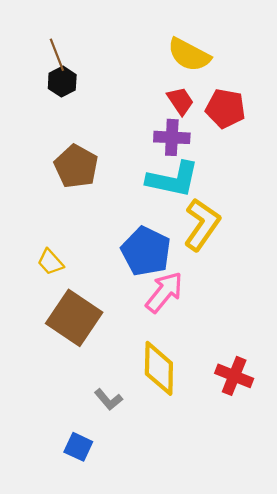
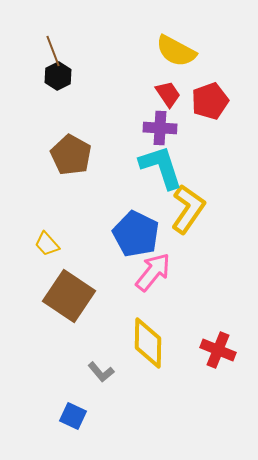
red pentagon: (226, 108) -> (210, 101), turned -30
cyan L-shape: (173, 179) -> (161, 167), turned -120

